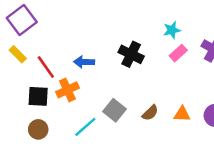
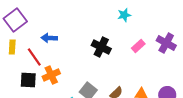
cyan star: (172, 30) -> (124, 15), moved
yellow rectangle: (18, 54) -> (12, 47), turned 48
blue arrow: (84, 62) -> (49, 38), moved

